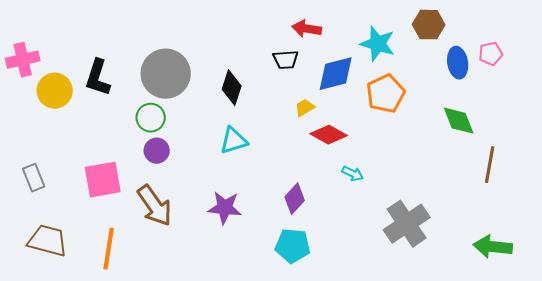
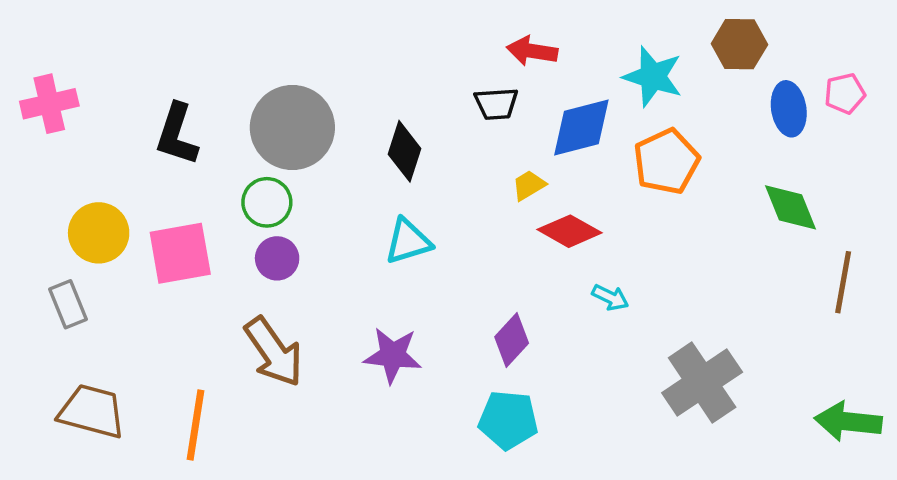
yellow circle: (55, 91) -> (99, 233), moved
pink square: (103, 180) -> (180, 253), moved

